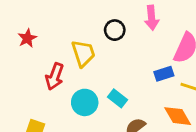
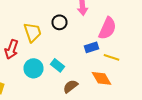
black circle: (115, 30) -> (60, 22), moved

